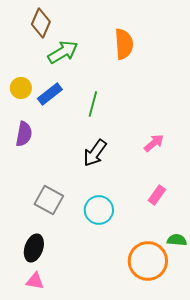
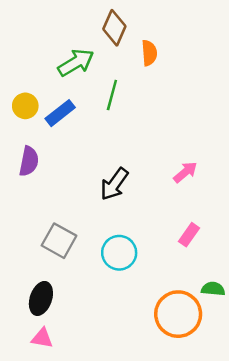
brown diamond: (41, 23) -> (114, 28), moved
orange semicircle: (124, 44) -> (149, 53), size x0.7
green line: (93, 104) -> (112, 95), moved

